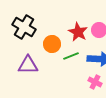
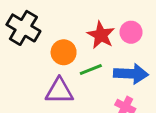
purple triangle: (28, 65) -> (59, 91), moved

